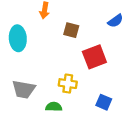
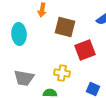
brown square: (71, 30) -> (65, 27), size x1.5

